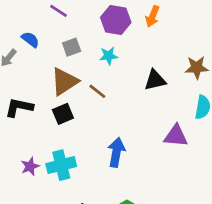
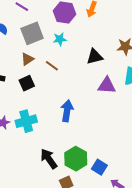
gray square: (72, 47) -> (32, 33), size x1.6
brown triangle: (64, 82) -> (27, 59), size x0.6
purple triangle: (176, 136) -> (107, 85), moved

